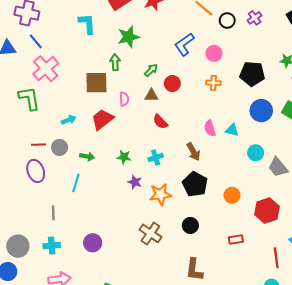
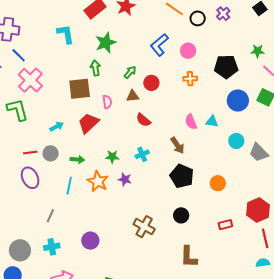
orange star: (160, 194) -> (98, 181), moved, turned -30
red hexagon: (267, 211) -> (258, 210), moved
gray line: (53, 213) -> (50, 216), turned 32

